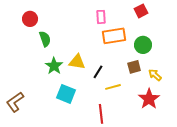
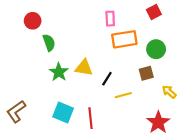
yellow arrow: (155, 75) -> (169, 92), moved
cyan square: (66, 94) -> (63, 113), moved
red star: (149, 99) -> (158, 122), moved
red line: (101, 114) -> (90, 118), moved

